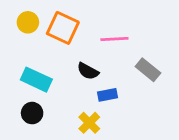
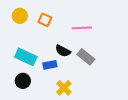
orange square: (63, 28) -> (45, 20), size x0.6
gray rectangle: (148, 70) -> (86, 57), moved
blue rectangle: (107, 95) -> (50, 65), moved

